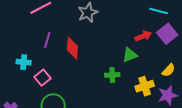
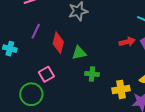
green triangle: (130, 55) -> (79, 53), moved
pink square: (42, 78) -> (46, 74), moved

